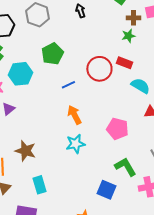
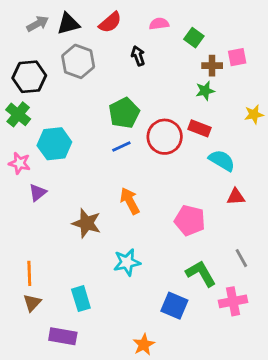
green pentagon: (52, 54) -> (124, 113), moved
blue line: (68, 85) -> (121, 146), moved
cyan star: (75, 144) -> (127, 262), moved
brown star: (25, 151) -> (86, 223), moved

